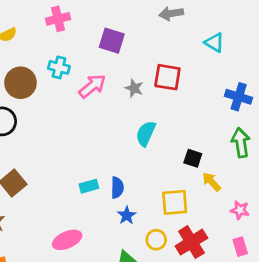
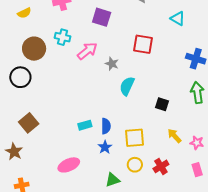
gray star: (134, 88) -> (112, 64), moved
yellow arrow: (212, 182) -> (174, 136), moved
yellow square: (175, 202) -> (135, 138), moved
blue star: (127, 215) -> (105, 147), moved
red cross: (191, 242) -> (161, 166), size x0.7

